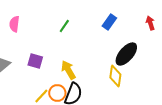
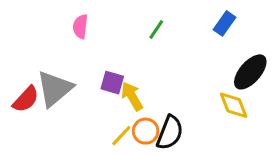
yellow arrow: (68, 70) -> (132, 96), moved
yellow diamond: (115, 76) -> (234, 105), turned -30

